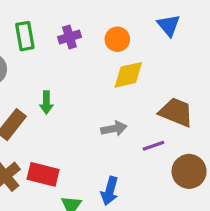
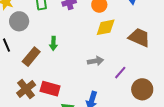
brown trapezoid: (176, 112) -> (139, 37), moved
purple line: (153, 146) -> (120, 73), turned -32

